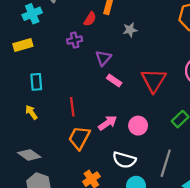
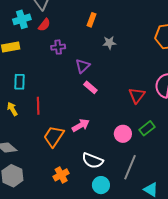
red semicircle: (90, 19) -> (44, 25), moved
red triangle: (154, 80) -> (137, 95), moved, size x0.7
red line: (72, 107) -> (38, 106), moved
pink circle: (138, 126) -> (123, 134), moved

